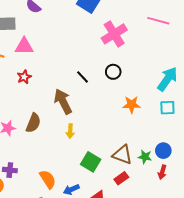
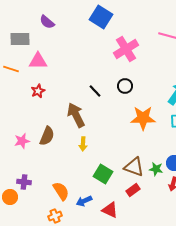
orange star: (132, 105) -> (143, 118), size x1.4

